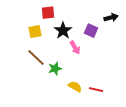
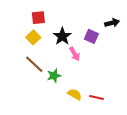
red square: (48, 13) -> (38, 18), moved
yellow square: (35, 32) -> (33, 37), turned -32

